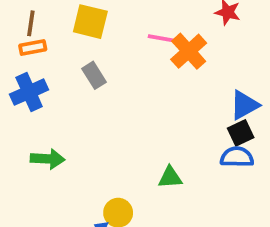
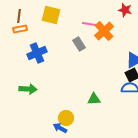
gray rectangle: (94, 75) -> (79, 44), moved
blue cross: (29, 92) -> (37, 53), moved

